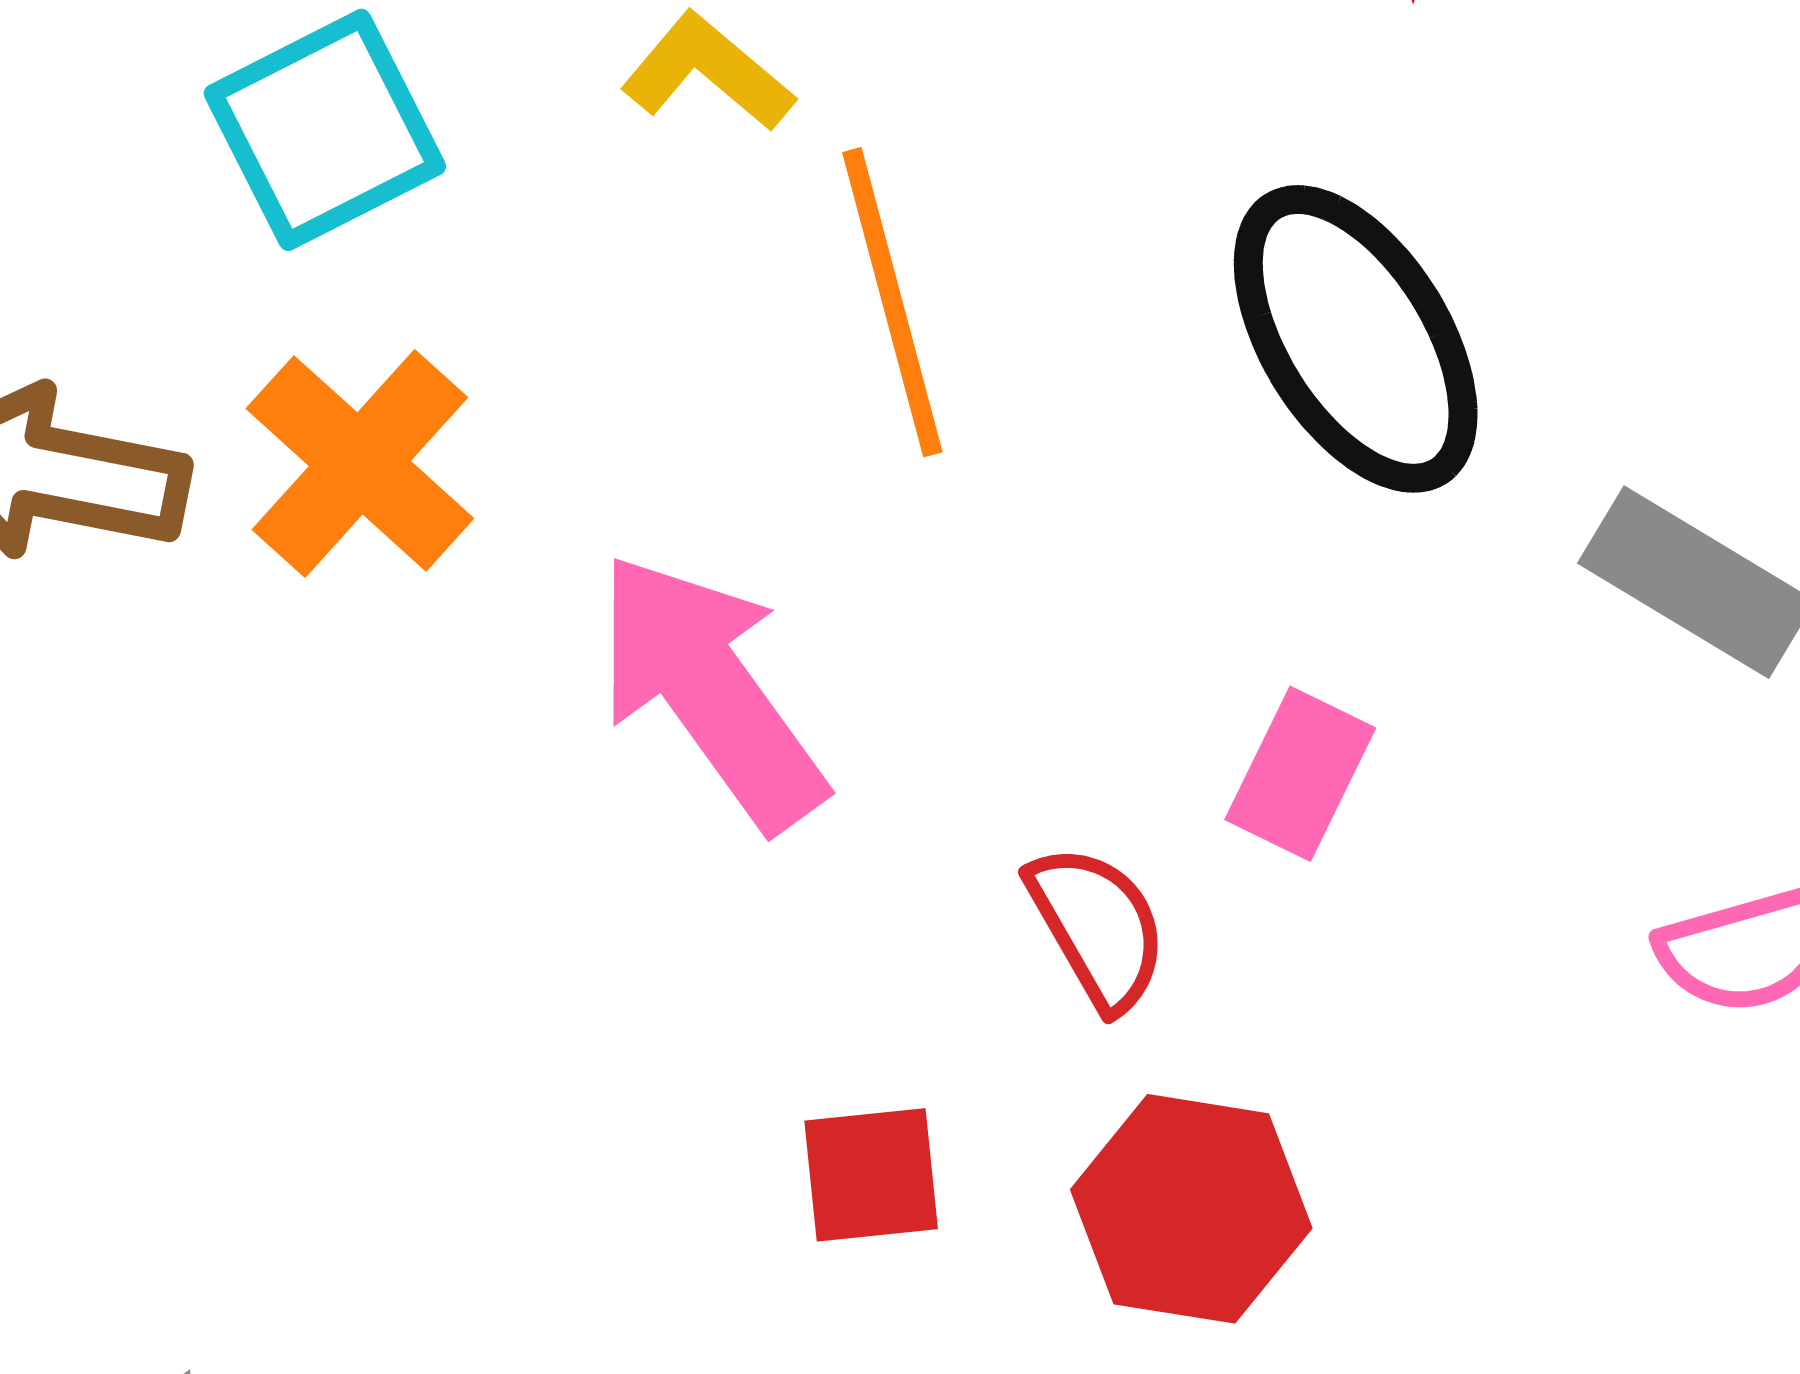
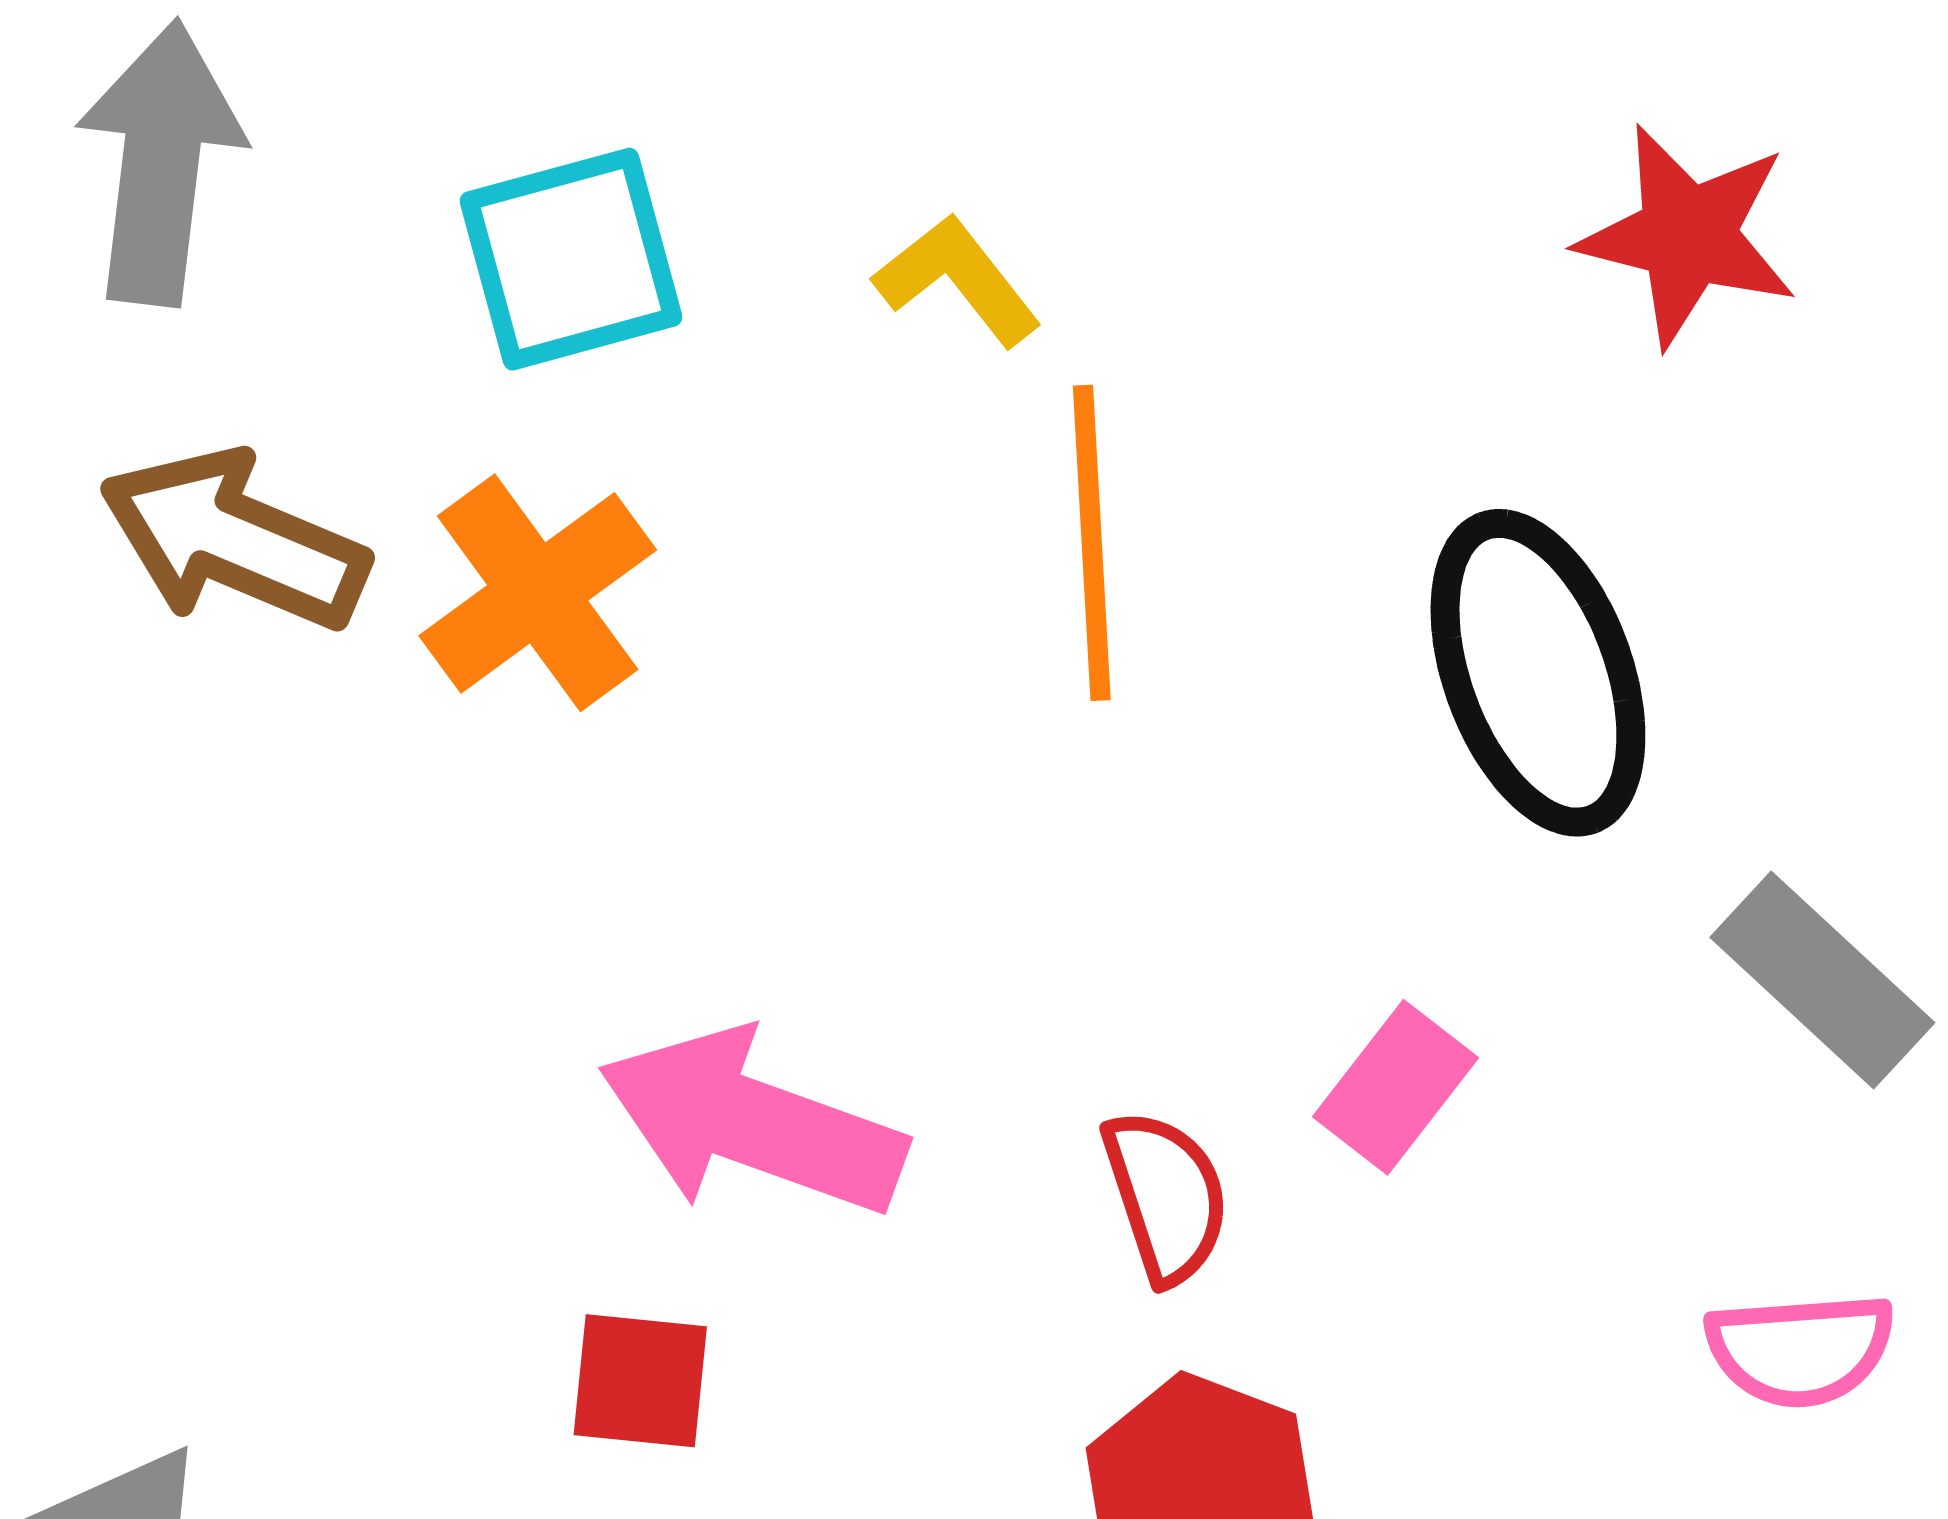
pink arrow: (710, 691) -> (752, 1123), moved, turned -46
red square: (871, 1175) -> (640, 1381), moved

